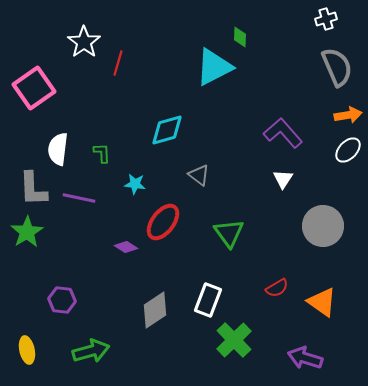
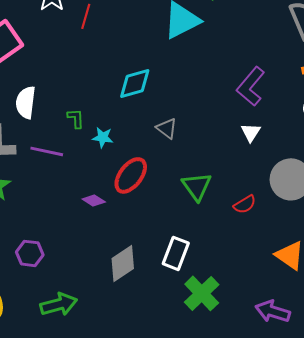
purple L-shape: (283, 133) -> (251, 86), turned -99
green L-shape: (102, 153) -> (76, 118), moved
red semicircle: (277, 288) -> (245, 204), moved

